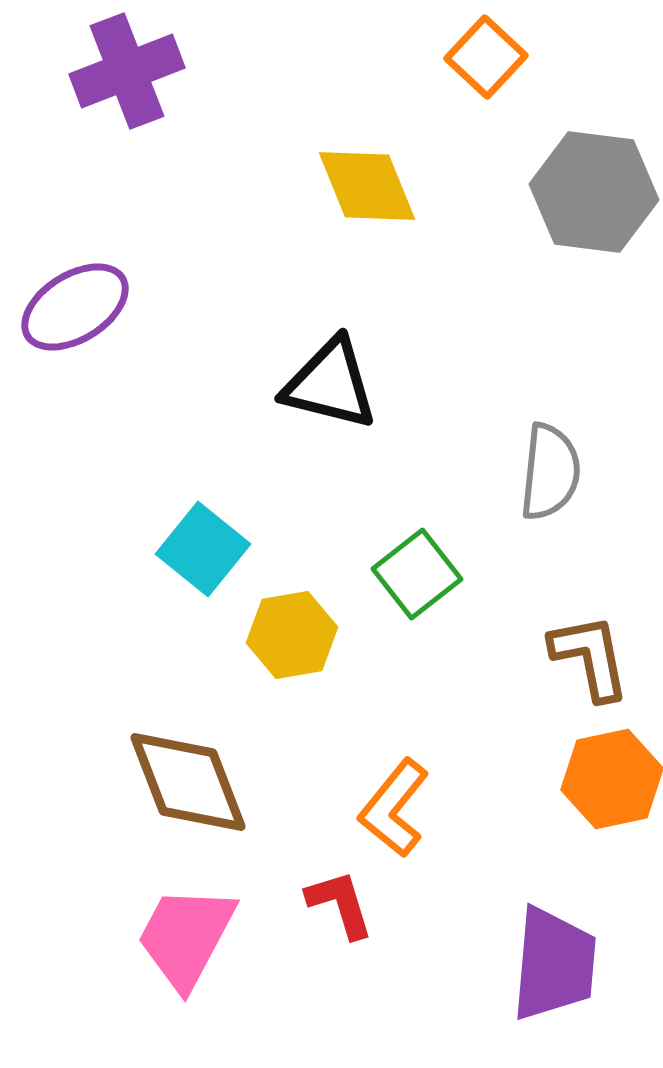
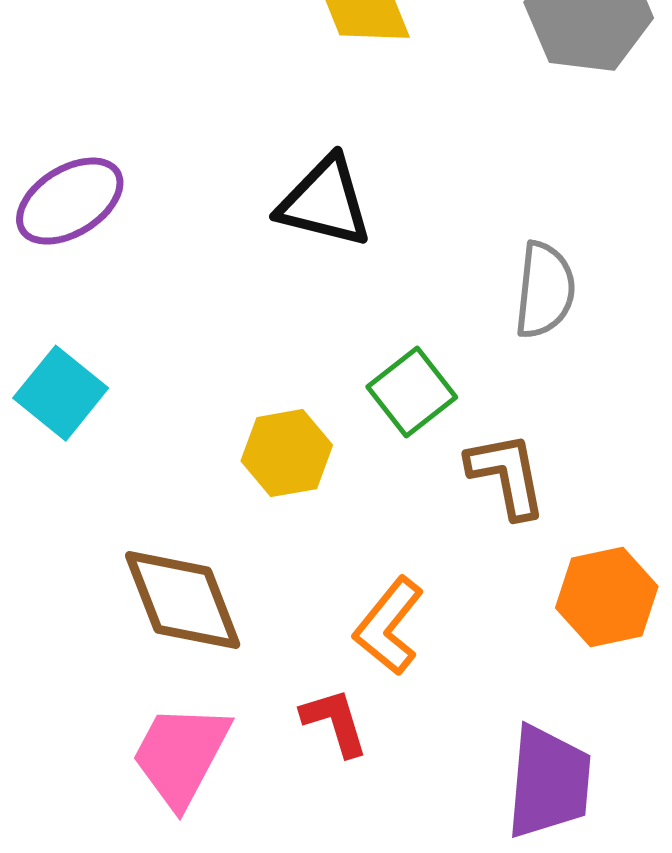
purple ellipse: (75, 307) -> (70, 201), moved
cyan square: (203, 549) -> (61, 393), moved
brown L-shape: (590, 657) -> (507, 475), moved

